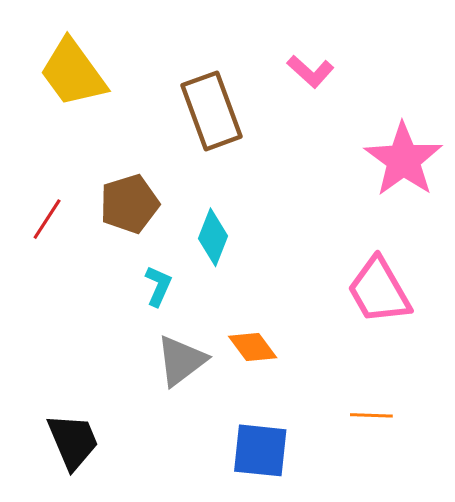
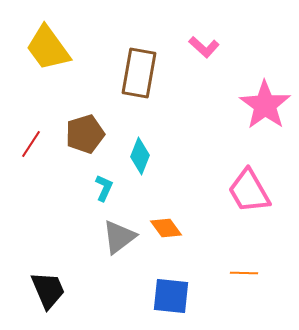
brown rectangle: (212, 111) -> (139, 73), turned 30

